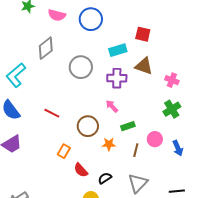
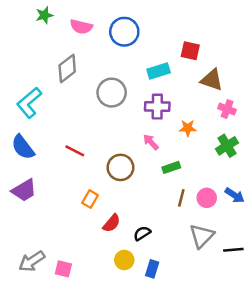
brown triangle: (144, 66) -> (212, 80), moved
pink circle: (155, 139) -> (207, 198), moved
orange star: (109, 144) -> (188, 128), moved
blue arrow: (178, 148) -> (235, 195), turned -35
red semicircle: (81, 170) -> (112, 223), turned -98
gray triangle: (138, 183) -> (202, 236), moved

